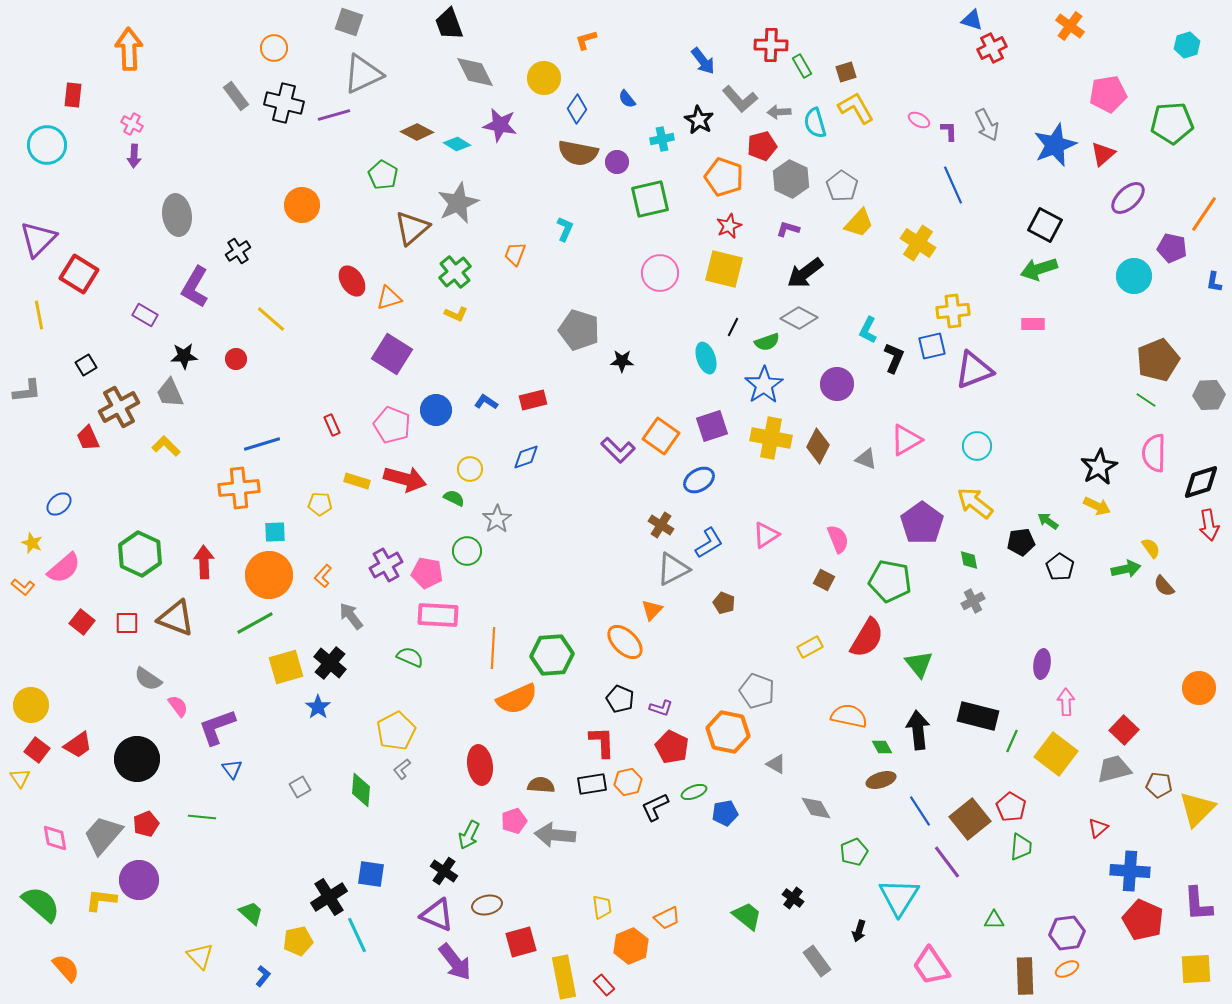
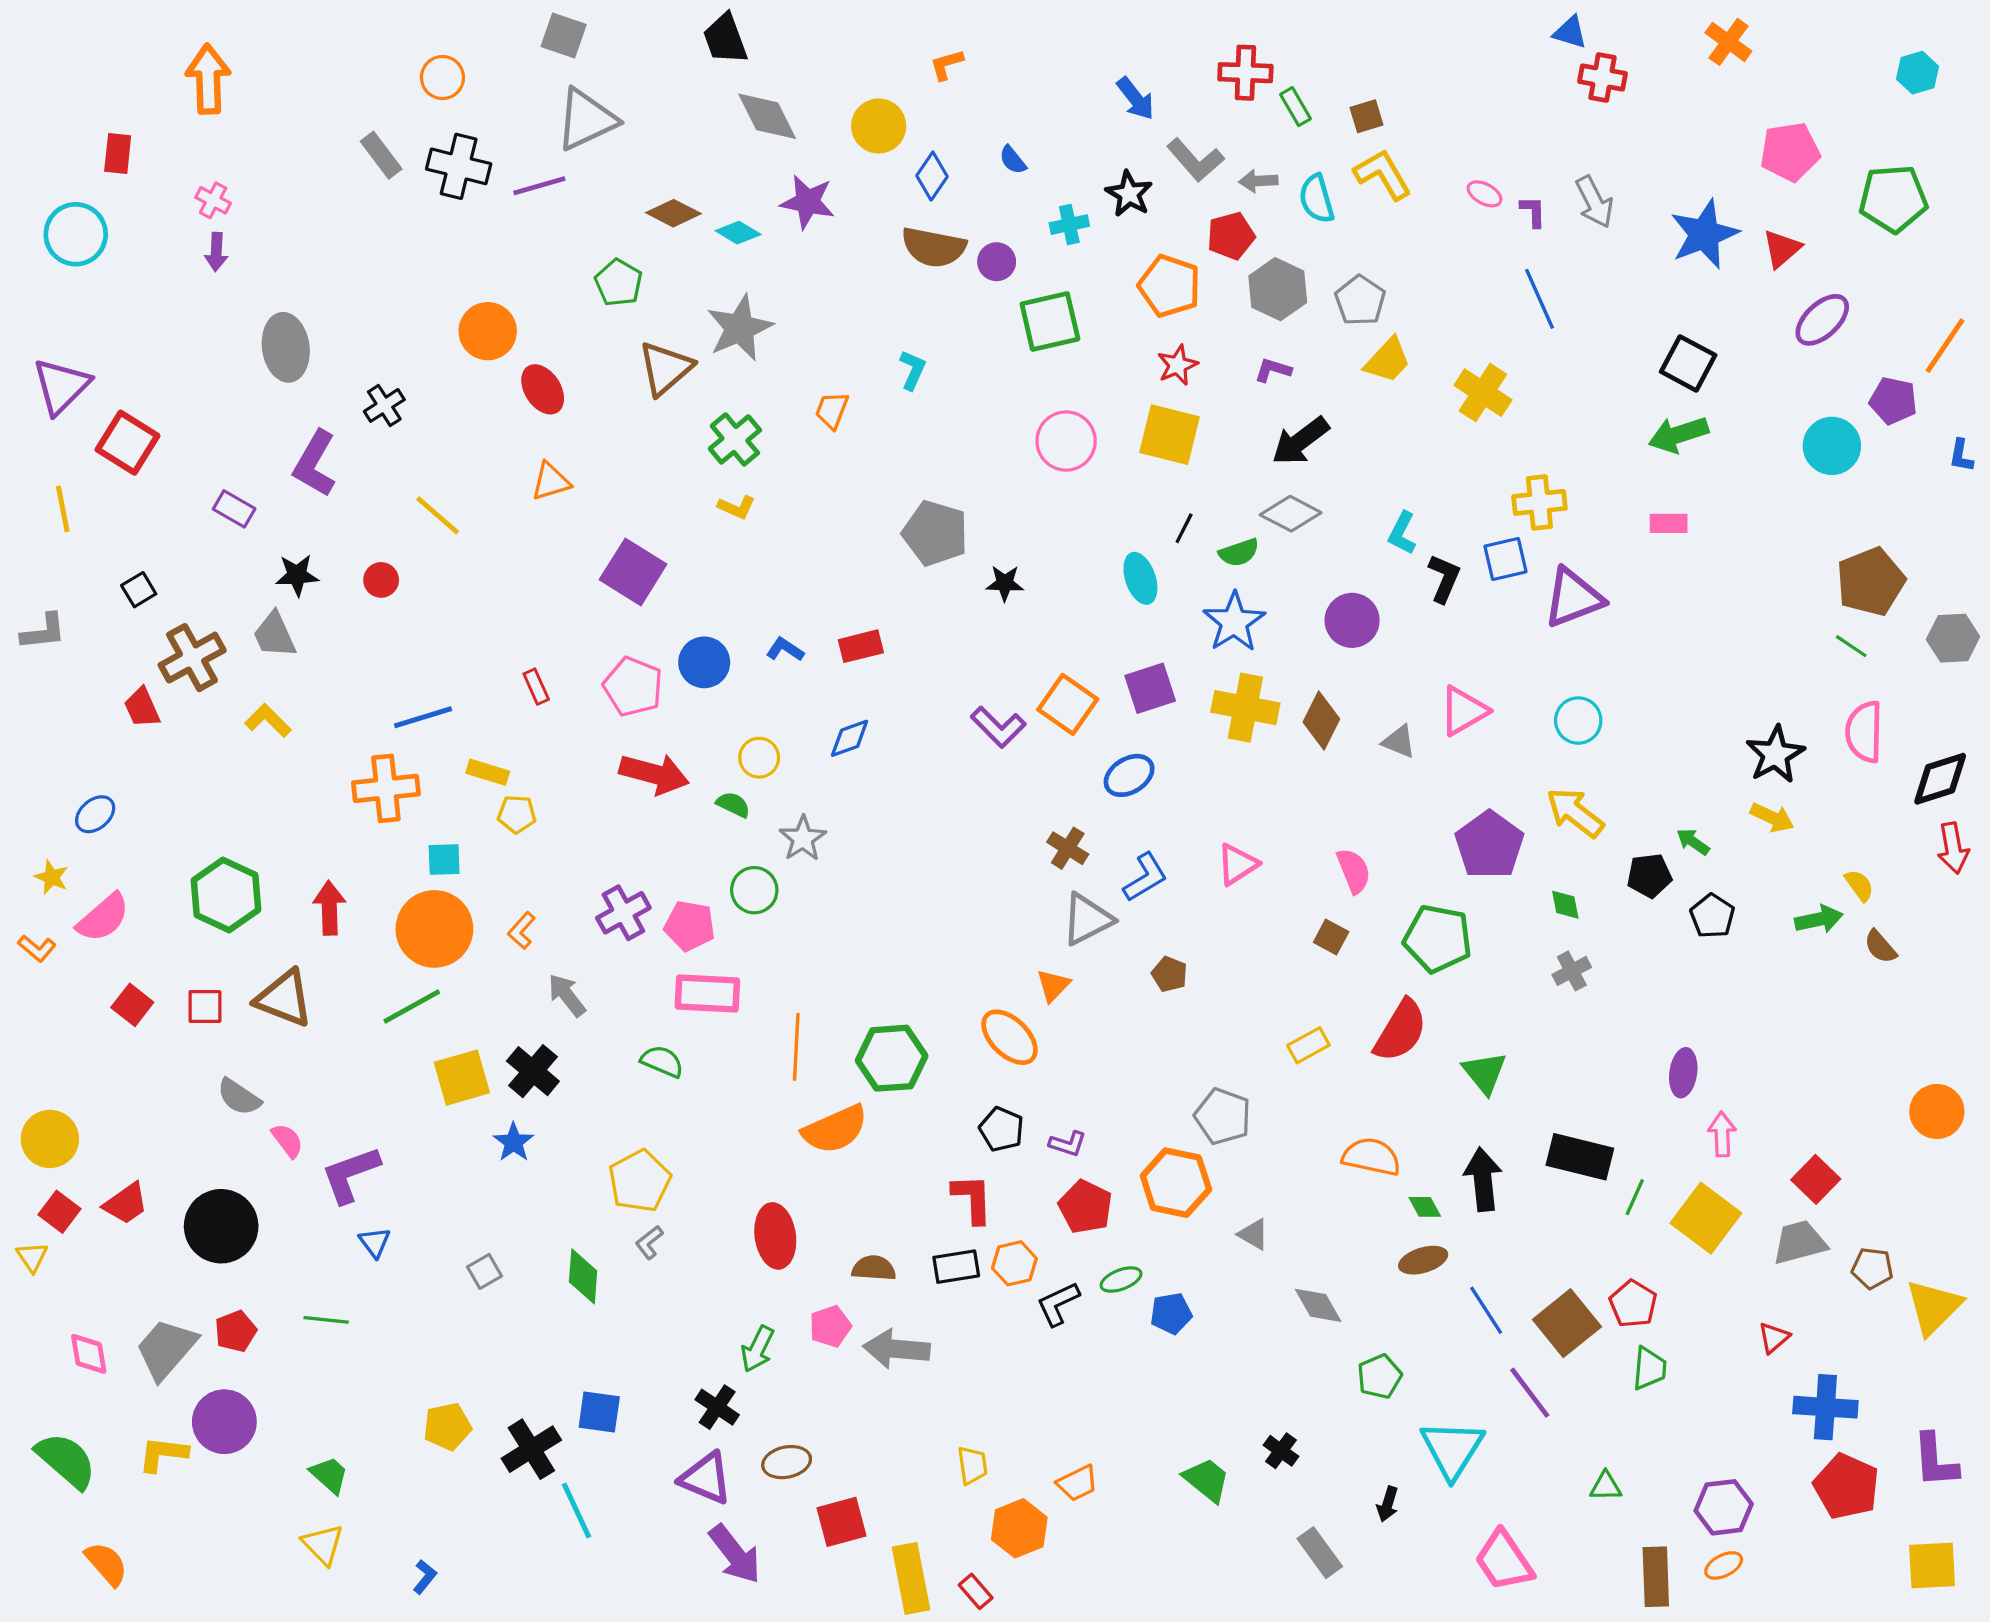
red cross: (992, 48) -> (1602, 78), turned 36
red ellipse: (352, 281) -> (543, 389), moved
orange triangle: (389, 298) -> (551, 481), moved
yellow rectangle: (357, 481) -> (488, 772), moved
green trapezoid: (251, 913) -> (329, 1475), moved
yellow pentagon: (298, 941) -> (447, 1427), moved

